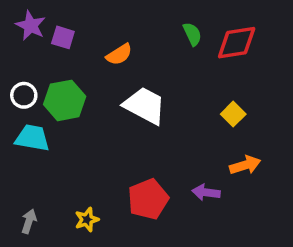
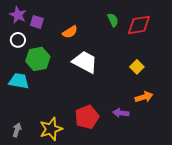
white circle: (24, 95) -> (18, 40), moved
yellow star: (87, 220) -> (51, 129), size x1.6

